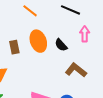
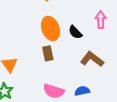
brown rectangle: (14, 47) -> (48, 53), moved

